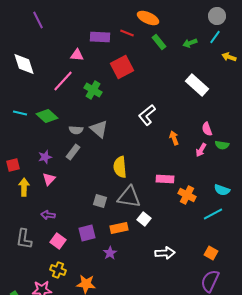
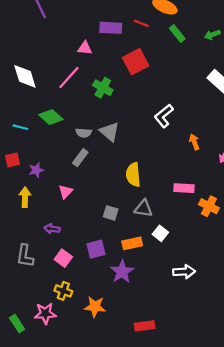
white diamond: (24, 64) -> (25, 76), moved
cyan line: (20, 113) -> (20, 127), moved
purple star: (45, 157) -> (36, 170), moved
red square: (13, 165) -> (13, 160), moved
pink triangle: (49, 179) -> (66, 192), moved
gray triangle: (129, 197) -> (143, 208), size x0.7
purple star: (110, 253) -> (122, 272), size x1.5

